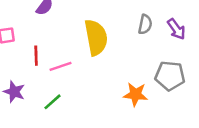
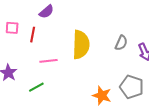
red line: (36, 56) -> (33, 35), moved

